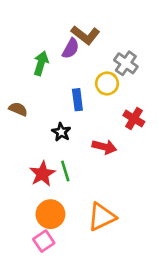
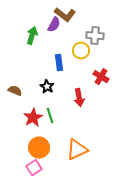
gray cross: (126, 63) -> (95, 36), turned -30
brown semicircle: (18, 109) -> (15, 91), moved
red arrow: (104, 147) -> (79, 98), turned 66

